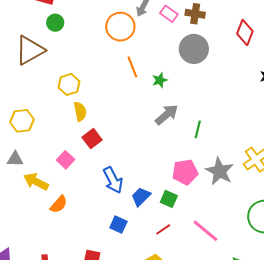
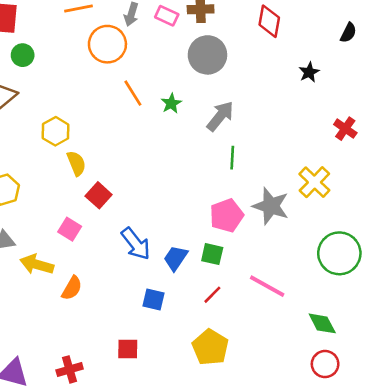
gray arrow: (167, 115) -> (220, 116), moved

